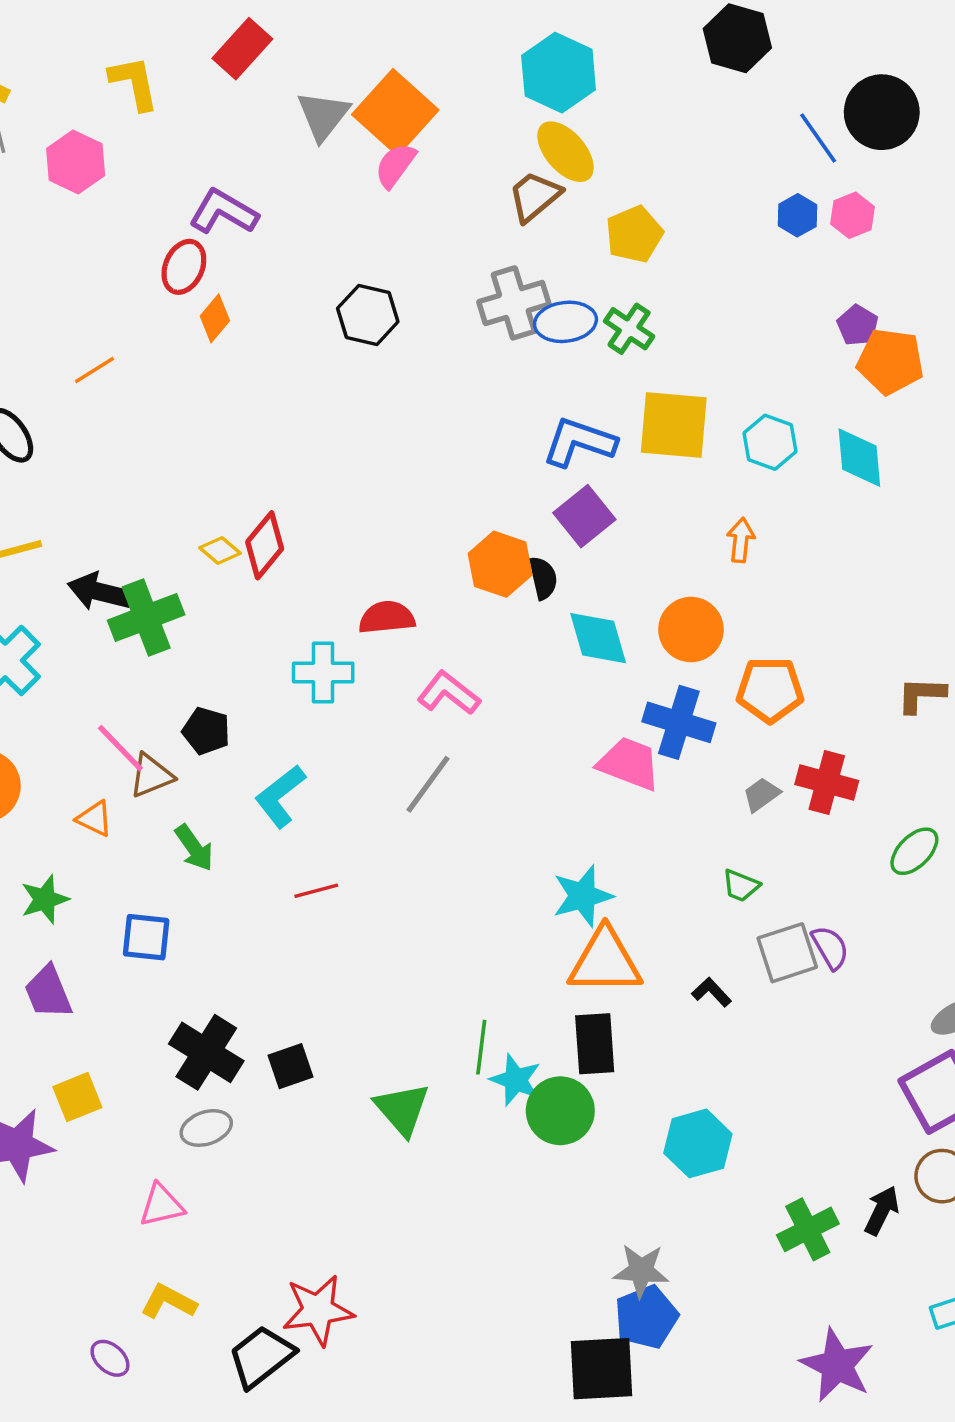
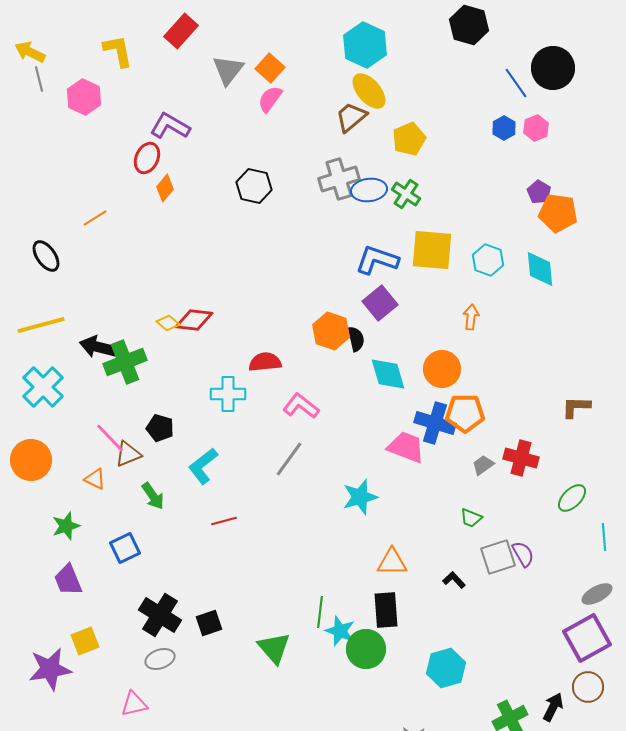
orange square: (395, 112) -> (270, 68), size x0.6
red diamond: (265, 545) -> (194, 320), turned 57
orange pentagon: (770, 690) -> (465, 413), moved
cyan star: (583, 896) -> (360, 497), moved
blue square: (146, 937) -> (125, 548), turned -32
orange triangle: (605, 961) -> (392, 562), size x0.7

